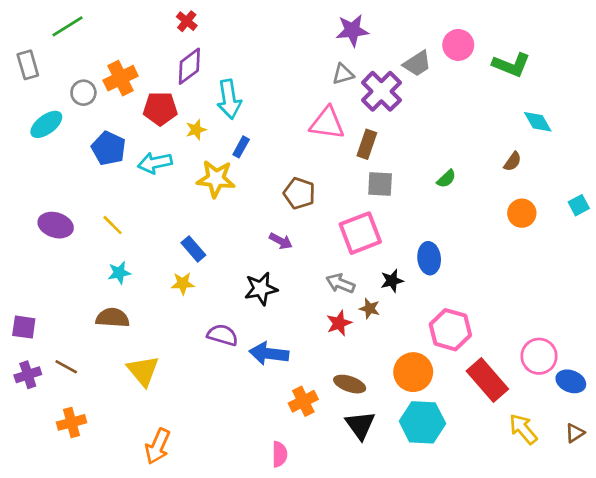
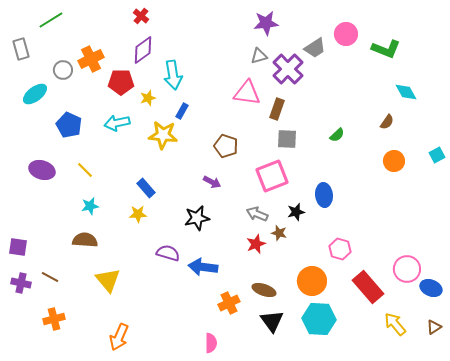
blue pentagon: (109, 148) -> (69, 125), moved
pink hexagon: (450, 330) -> (340, 249), size x0.7
purple cross: (28, 375) -> (21, 283), turned 30

